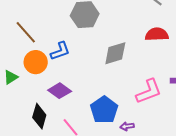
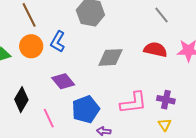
blue L-shape: (60, 51) -> (58, 42), turned 125
purple diamond: (60, 91) -> (63, 81), moved

